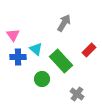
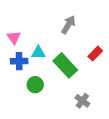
cyan triangle: (36, 49) -> (38, 53), turned -40
green circle: (42, 79) -> (35, 85), moved

